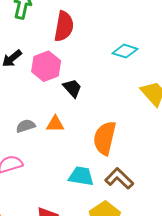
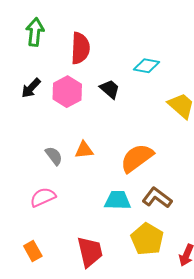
black trapezoid: (72, 88) -> (110, 89), moved
gray semicircle: (26, 126) -> (54, 156), turned 78
orange semicircle: (105, 138) -> (137, 158), turned 48

